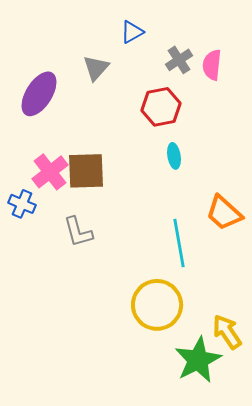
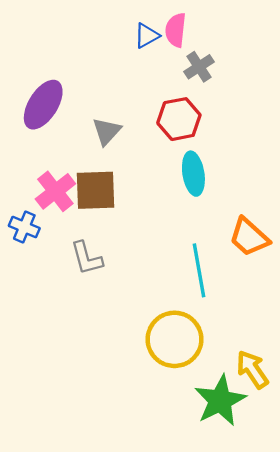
pink semicircle: (212, 65) -> (176, 30), moved
gray triangle: (96, 68) -> (107, 131), moved
cyan ellipse: (174, 156) -> (193, 174), size x1.5

